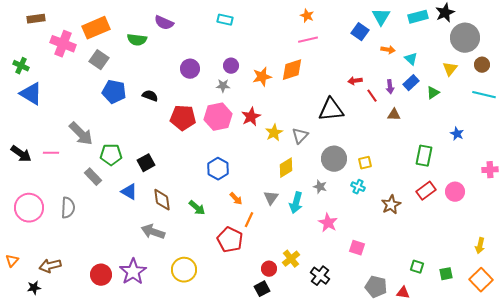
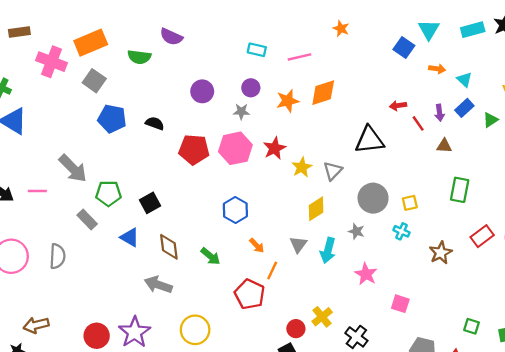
cyan rectangle: (225, 20) -> (257, 50), moved
pink line: (308, 40) -> (299, 57), moved
green rectangle: (424, 156) -> (460, 190), moved

